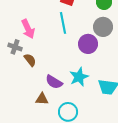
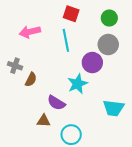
pink arrow: (28, 29) -> (30, 32), moved, turned 102
brown semicircle: (30, 60) -> (31, 79), turned 64
cyan star: (79, 77) -> (78, 84), moved

